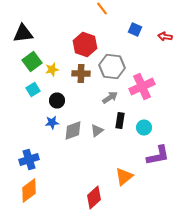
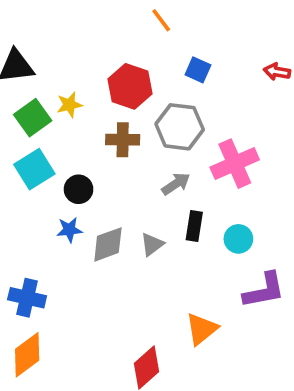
blue square: (135, 30) -> (198, 70), moved
yellow star: (52, 70) -> (69, 105), moved
cyan square: (33, 90) -> (34, 169), size x1.5
blue cross: (29, 160) -> (27, 298), turned 30

